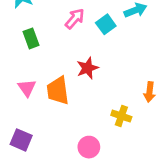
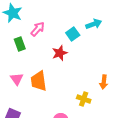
pink arrow: (75, 19) -> (38, 29), moved
red star: (87, 68) -> (60, 53), moved

